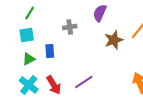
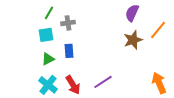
purple semicircle: (100, 13) -> (132, 13), moved
gray cross: (70, 27) -> (68, 23), moved

